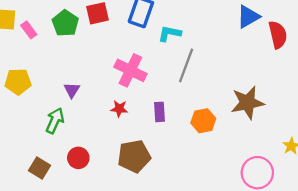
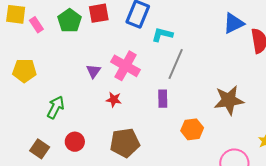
purple triangle: (72, 90) -> (93, 71), moved
purple rectangle: (160, 112) -> (163, 99), moved
orange hexagon: (203, 121) -> (192, 129), moved

